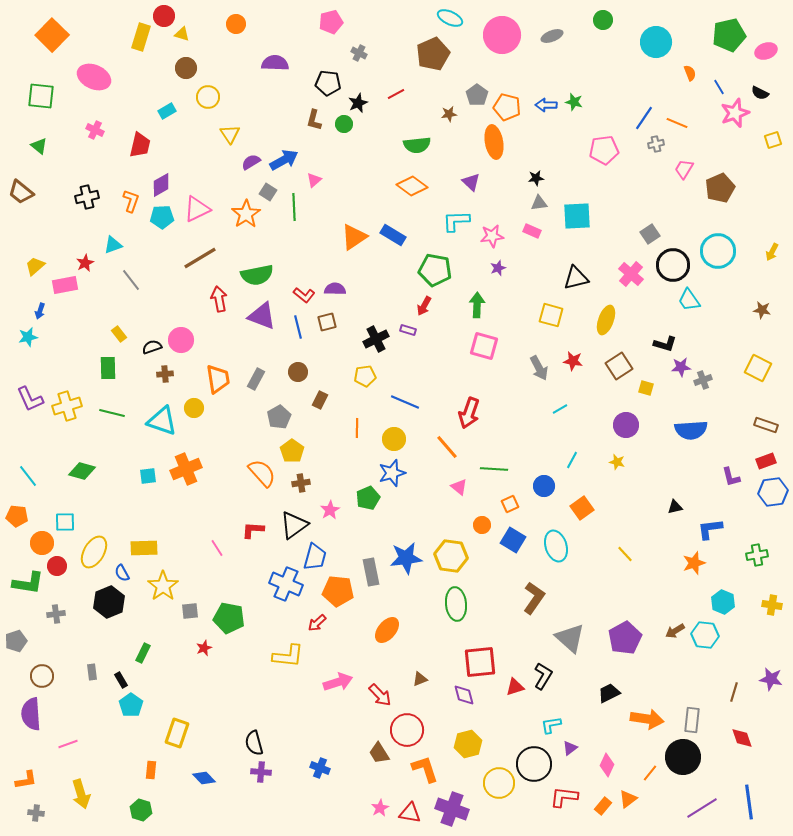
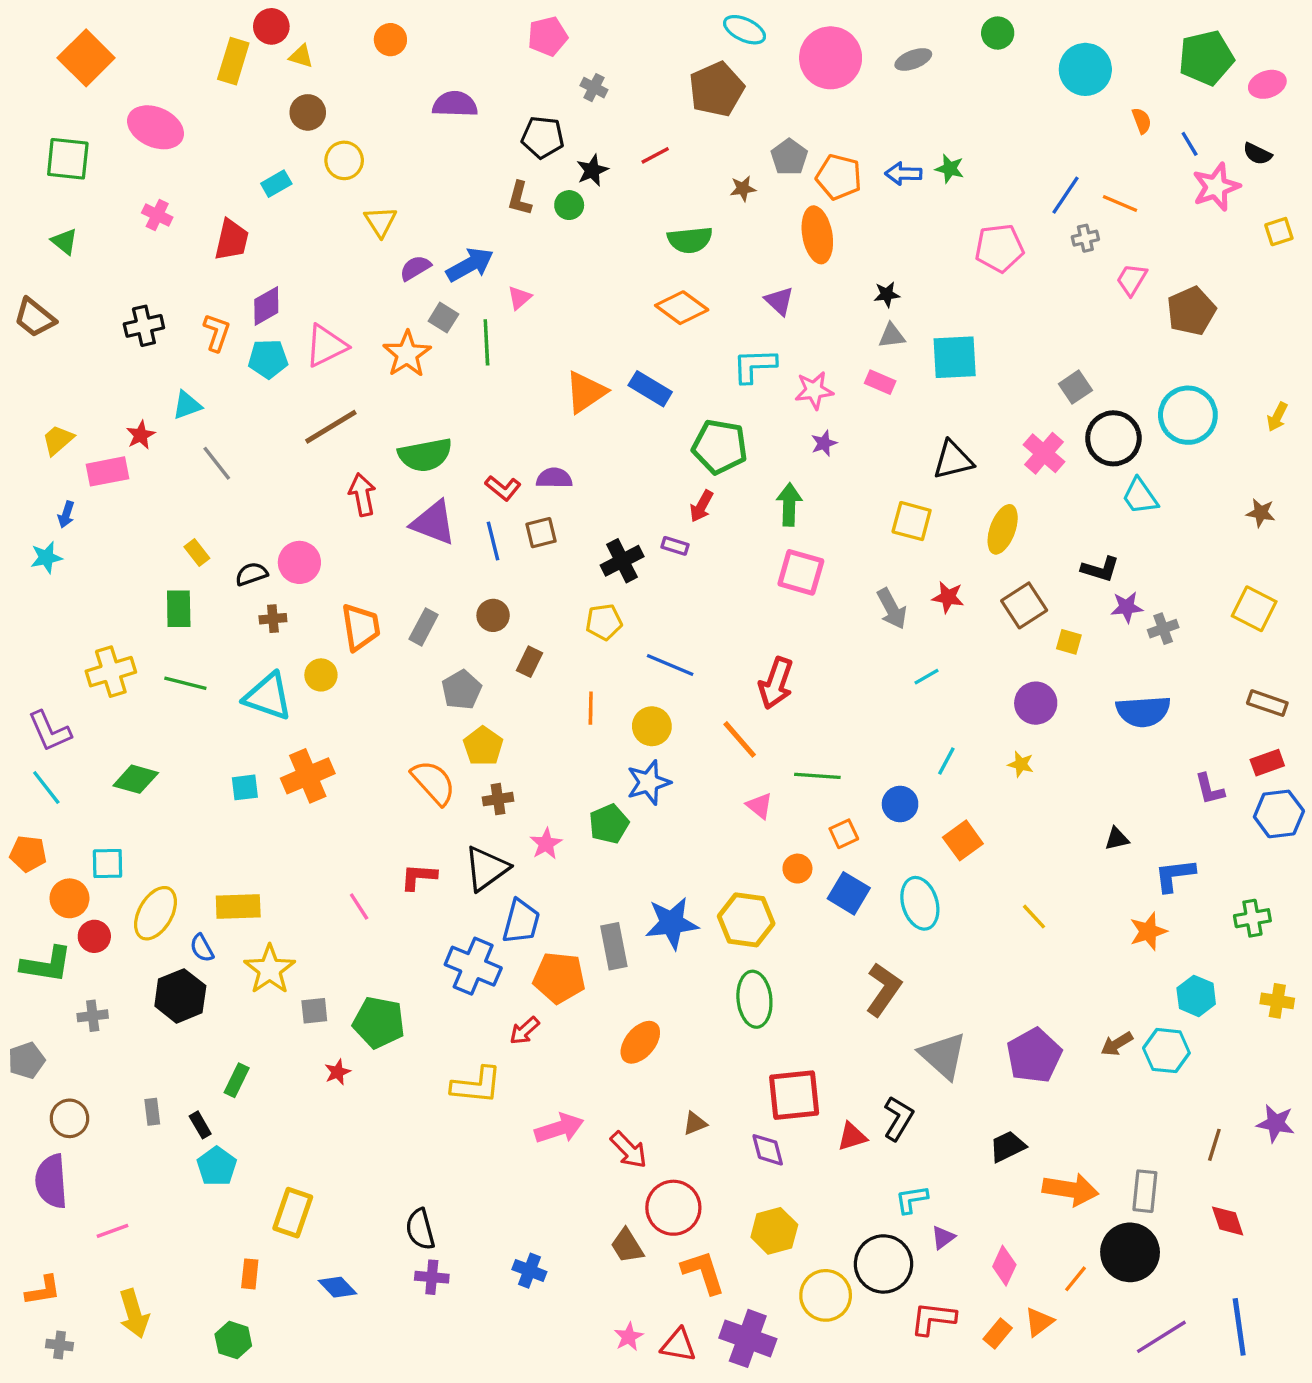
purple L-shape: (30, 399) -> (50, 731), moved

